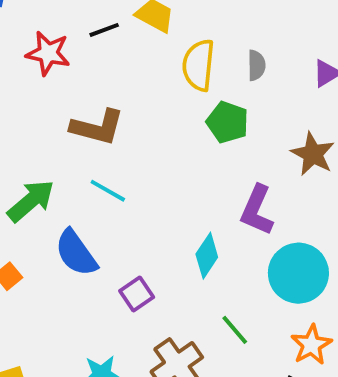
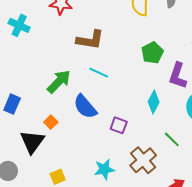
green pentagon: (227, 122) -> (152, 53), moved, turned 30
purple square: (137, 294) -> (119, 125), turned -30

